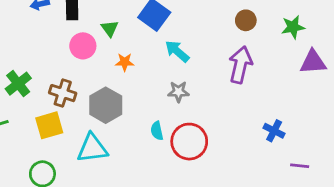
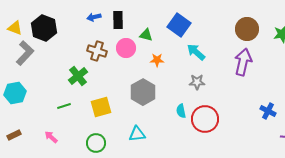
brown circle: (246, 20) -> (247, 29), size x1.5
green triangle: (110, 28) -> (146, 35), turned -40
brown cross: (63, 93) -> (97, 51), moved
cyan triangle: (92, 148) -> (137, 134), moved, size x0.7

